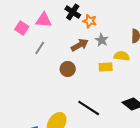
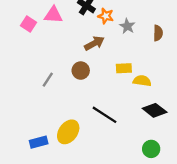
gray star: (102, 40) -> (127, 26), moved
gray line: (40, 48) -> (48, 80), moved
yellow semicircle: (122, 56) -> (142, 81), moved

